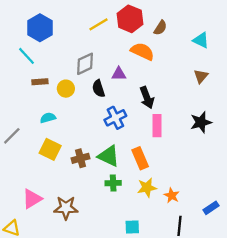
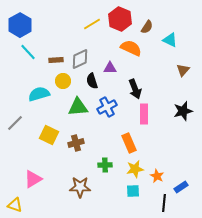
blue hexagon: (40, 28) -> (20, 25), moved
cyan triangle: (201, 40) -> (170, 40), moved
brown rectangle: (40, 82) -> (56, 60), moved
cyan semicircle: (48, 118) -> (39, 94), moved, size x1.5
green triangle: (109, 156) -> (78, 107), moved, turned -30
brown star: (66, 208) -> (80, 187), moved
blue rectangle: (211, 208) -> (181, 187), moved
cyan square: (132, 227) -> (133, 191), moved

